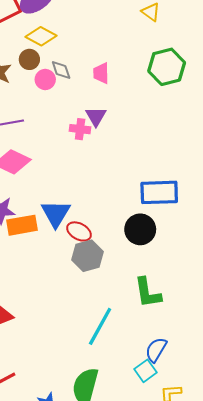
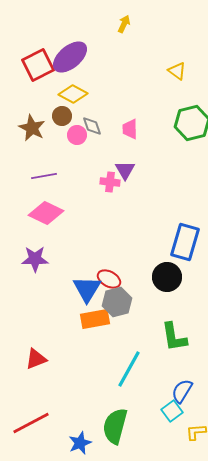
blue rectangle: (159, 192) -> (185, 242), turned -72
blue triangle: (56, 214) -> (87, 289), moved
orange rectangle: (22, 225) -> (95, 319), moved

